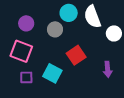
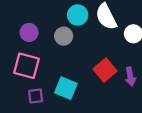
red square: (76, 55) -> (105, 70), moved

